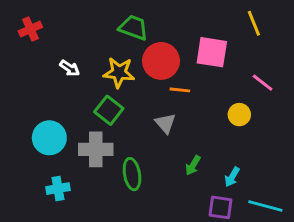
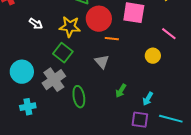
gray cross: (96, 149) -> (54, 80), turned -35

